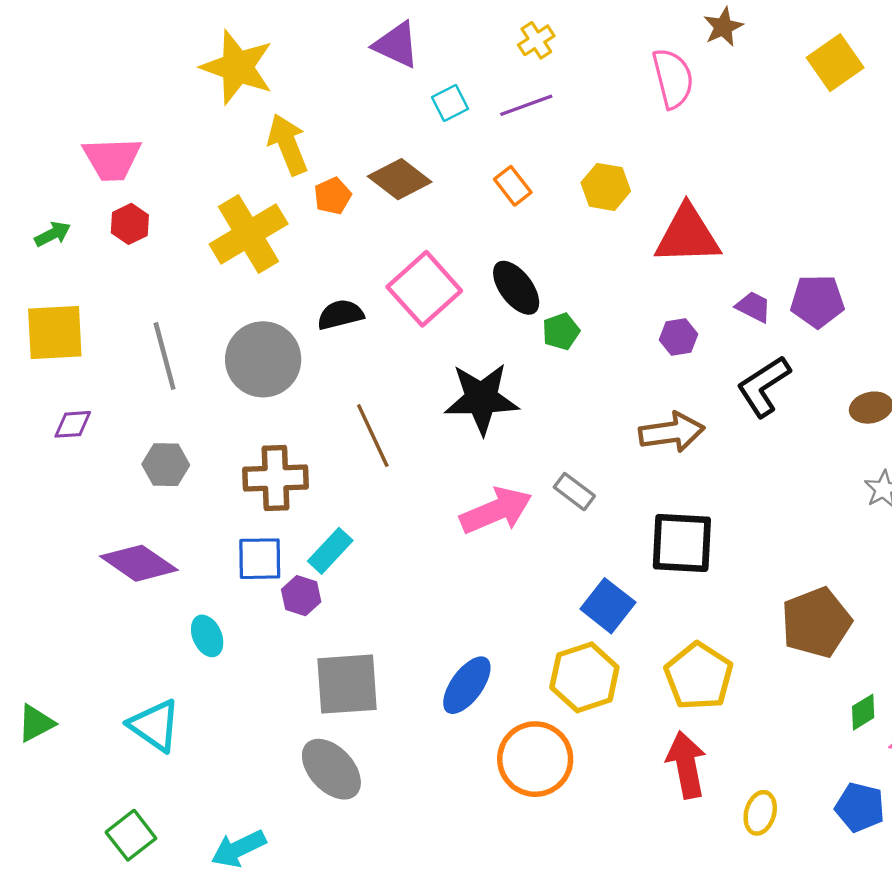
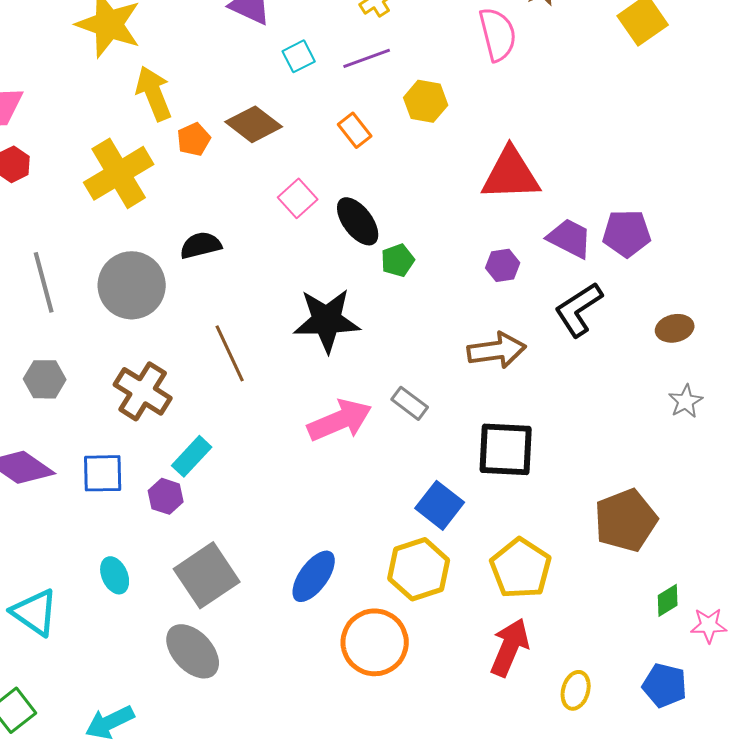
yellow hexagon: (606, 187) -> (426, 101), moved
pink square: (424, 289) -> (298, 198), moved, size x0.6
purple trapezoid: (753, 307) -> (570, 238), size x1.4
brown cross: (275, 478) -> (143, 391), turned 34
blue square: (260, 559) -> (103, 473), moved
cyan ellipse: (207, 636) -> (115, 575), moved
gray square: (347, 684) -> (207, 575), turned -30
red arrow: (686, 765) -> (510, 647), turned 34

